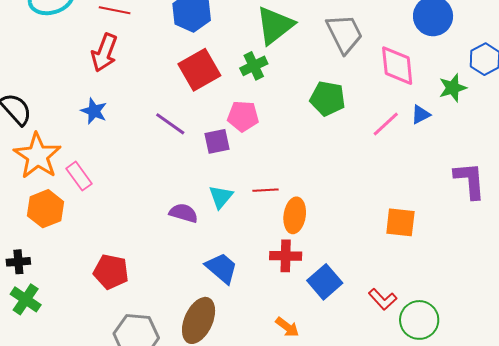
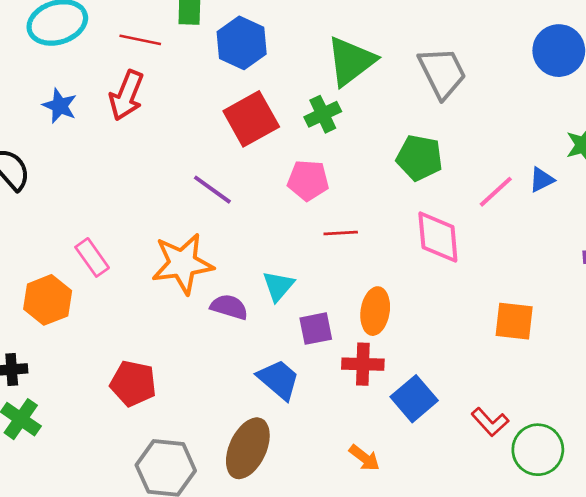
pink diamond: (397, 66) -> (438, 237), moved
blue star: (94, 111) -> (60, 106), moved
purple square: (217, 141) -> (316, 329), moved
orange star: (37, 156) -> (183, 264), moved, turned 30
red line: (265, 190) -> (341, 233), moved

